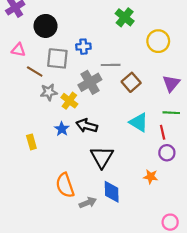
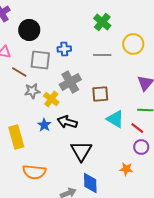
gray line: (111, 65) -> (102, 55), moved
brown square: (131, 82) -> (100, 94), moved, turned 36
red line: (163, 132) -> (137, 128), turned -40
yellow rectangle: (31, 142) -> (16, 137), size x1.6
orange semicircle: (65, 185) -> (34, 172), moved, turned -65

